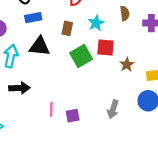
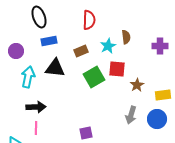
brown semicircle: (125, 13) -> (126, 37), moved
brown rectangle: (67, 28) -> (81, 51), turned 56
pink line: (51, 109) -> (36, 128), moved
gray arrow: (113, 109) -> (131, 115), moved

